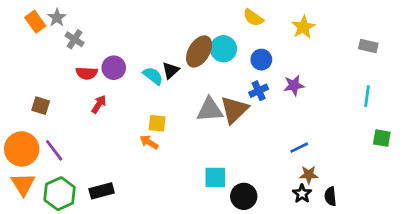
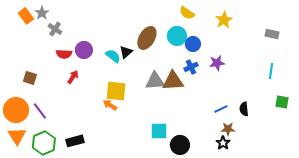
cyan circle: (223, 49) -> (177, 36), moved
brown triangle: (234, 110) -> (173, 81), turned 40
yellow square: (157, 123) -> (116, 91), size x1.5
black semicircle: (330, 196) -> (244, 109), moved

